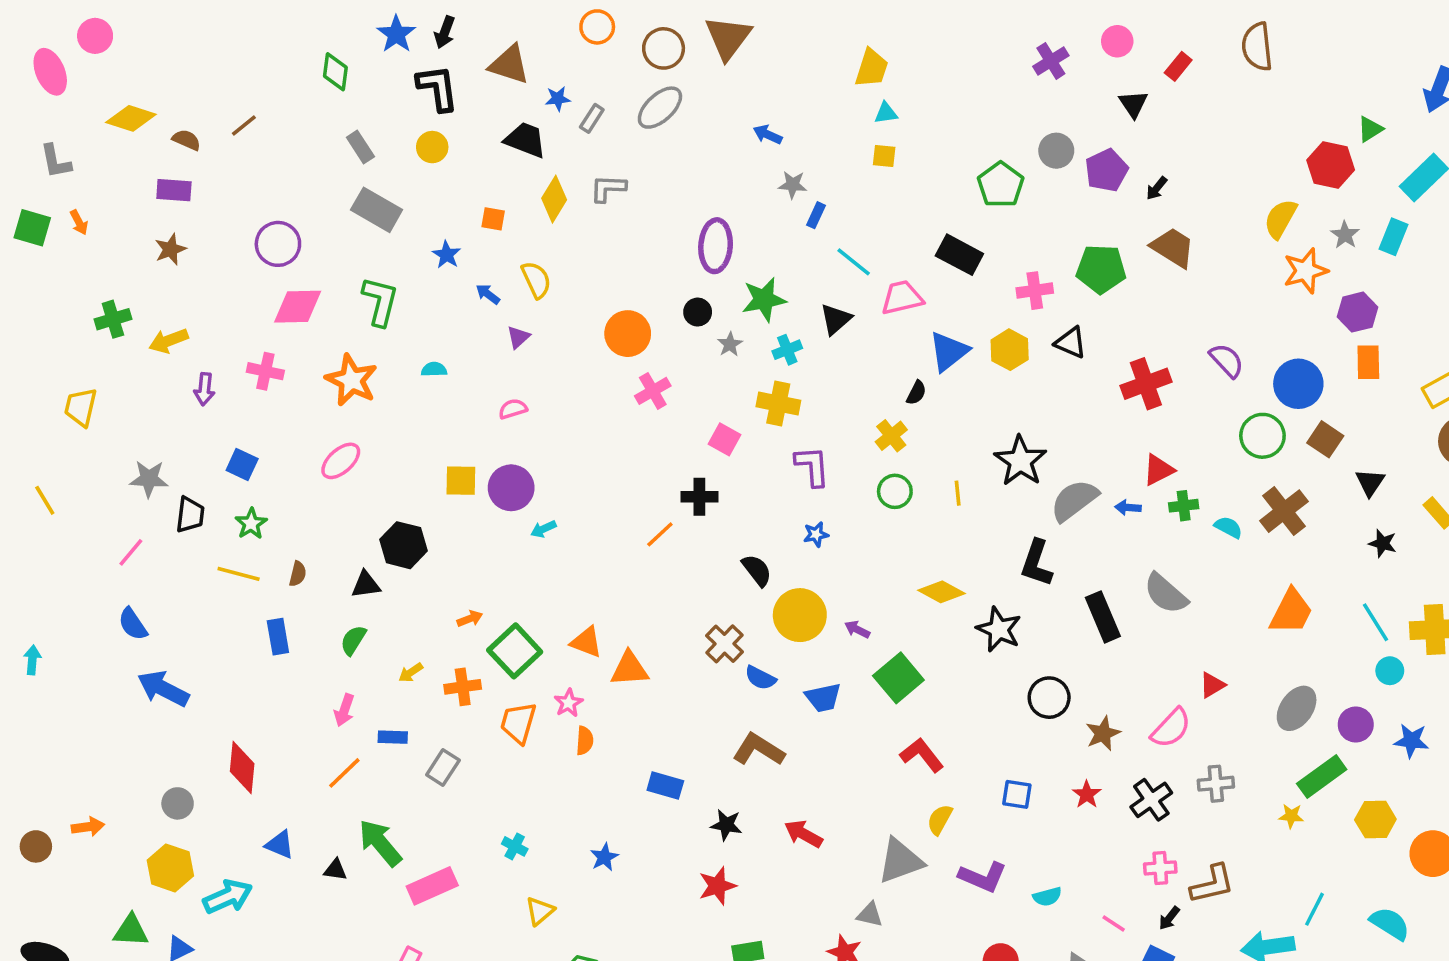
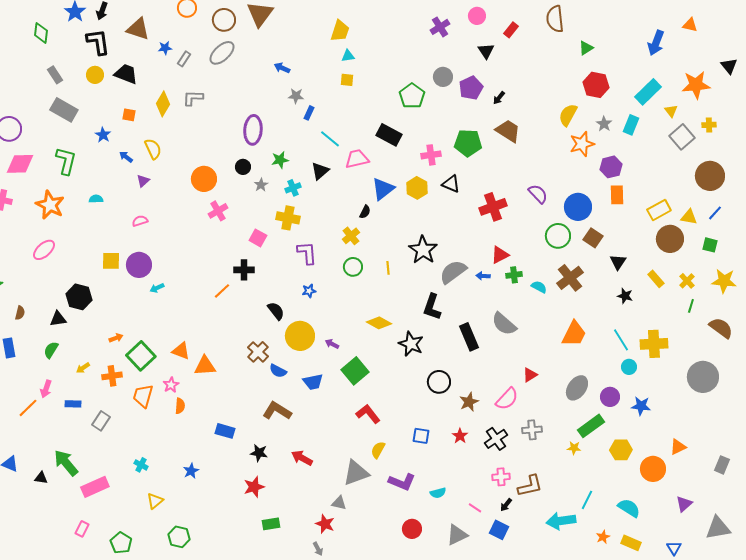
green triangle: (1370, 129) -> (586, 48), moved
black trapezoid: (525, 140) -> (126, 74), moved
green star: (764, 299) -> (280, 160), size x0.7
orange line: (344, 773) -> (28, 408), moved

